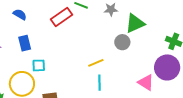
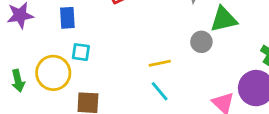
cyan line: (99, 83) -> (160, 91), turned -49

